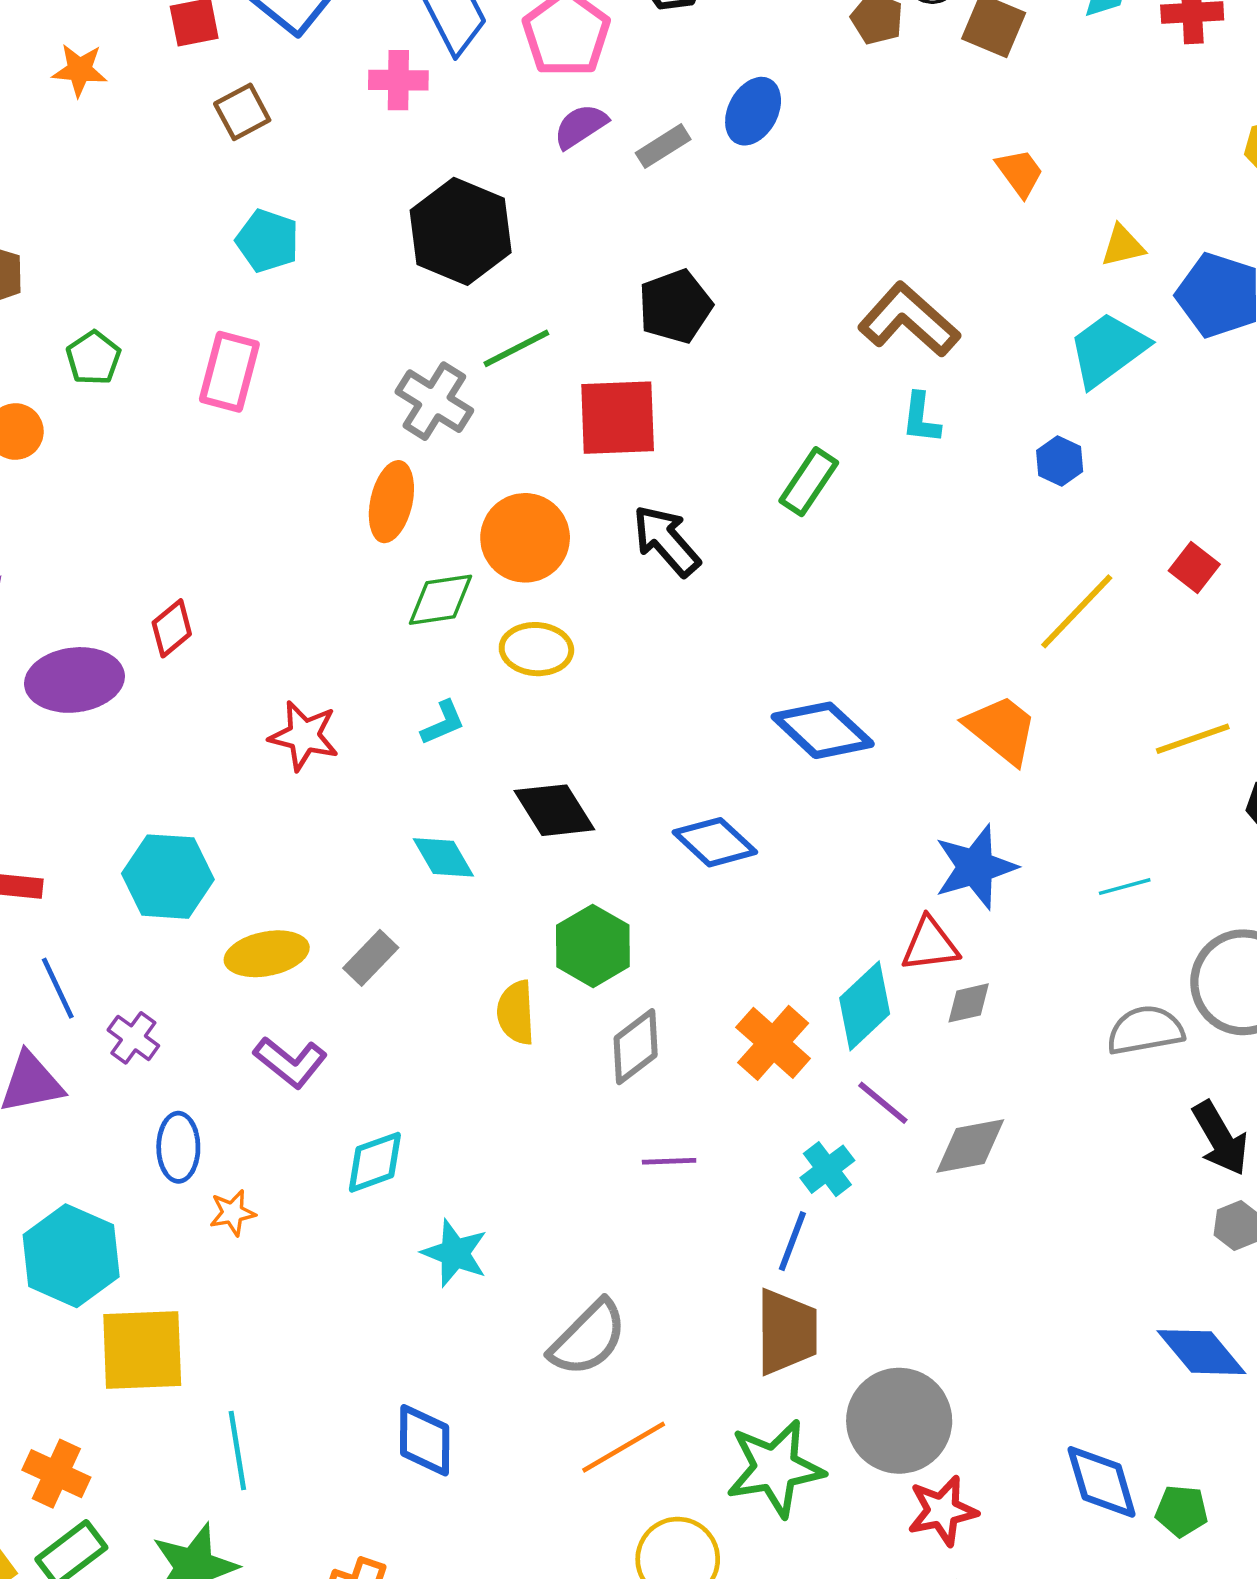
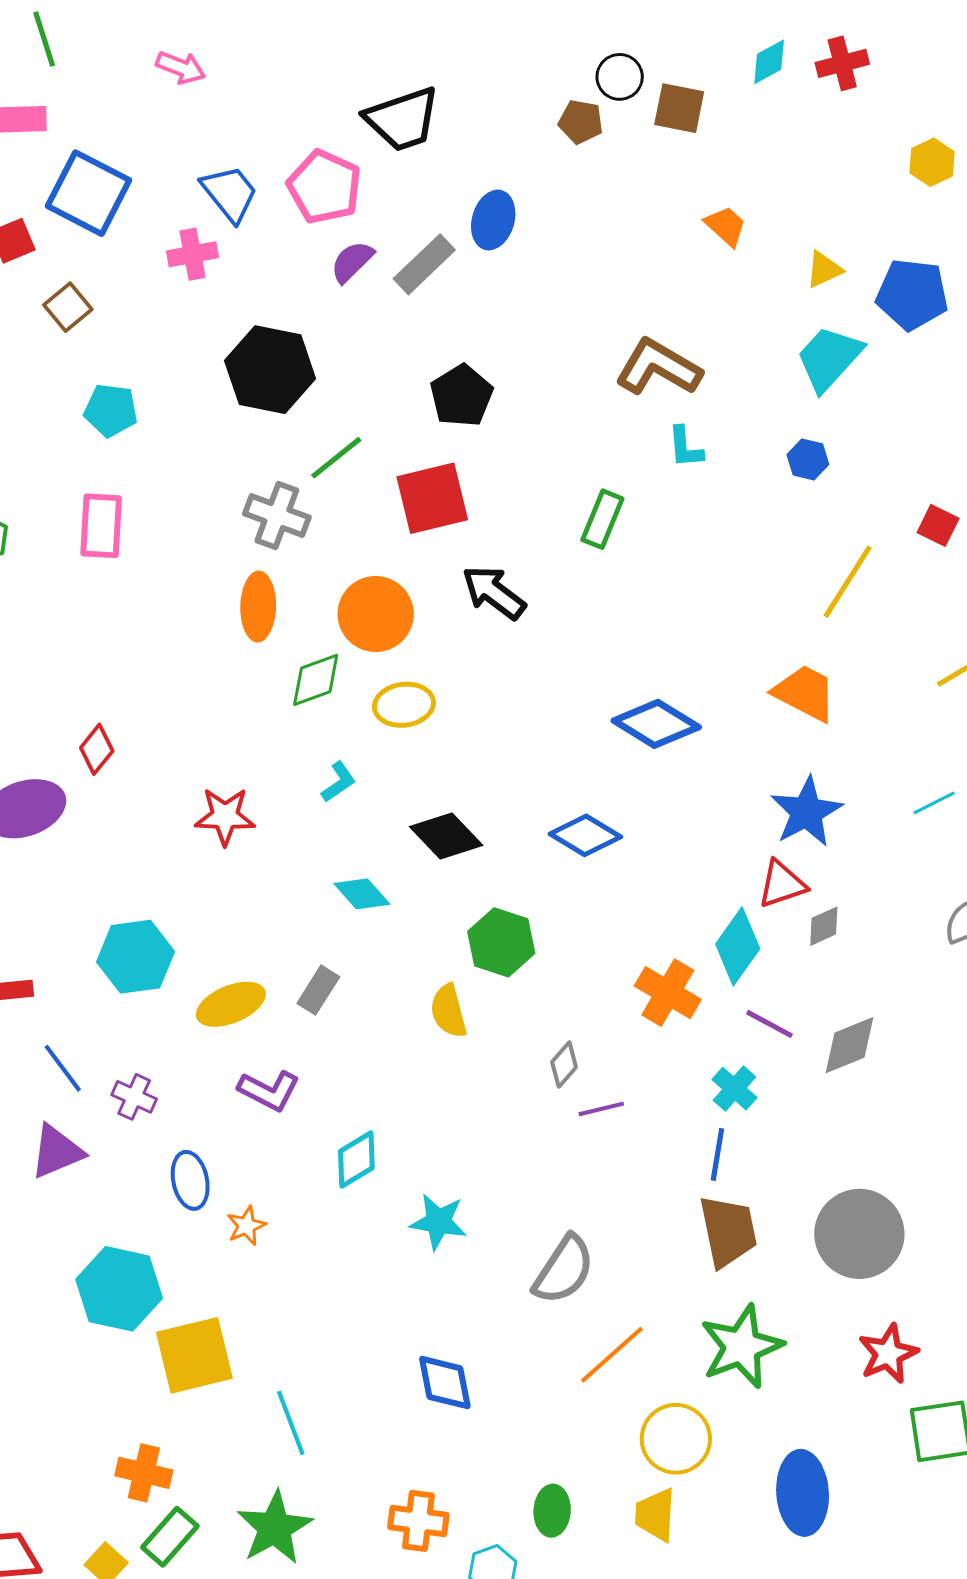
gray rectangle: (663, 146) -> (424, 264), size x1.4
gray diamond: (636, 1047) -> (564, 1065), moved, size x0.7
gray circle: (899, 1421) -> (859, 1234), moved

